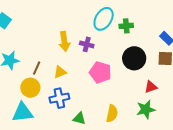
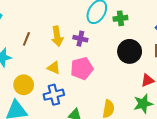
brown line: (37, 68) -> (26, 39), moved
yellow triangle: (60, 72) -> (54, 68), turned 48
pink pentagon: (100, 72) -> (82, 69), moved, turned -30

